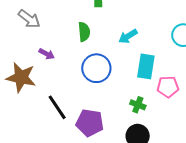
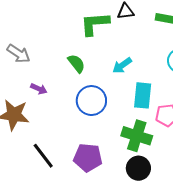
green semicircle: (84, 32) -> (76, 63), turned -30
green cross: (138, 105) -> (137, 136), size x1.8
black line: (57, 107) -> (43, 156), moved

